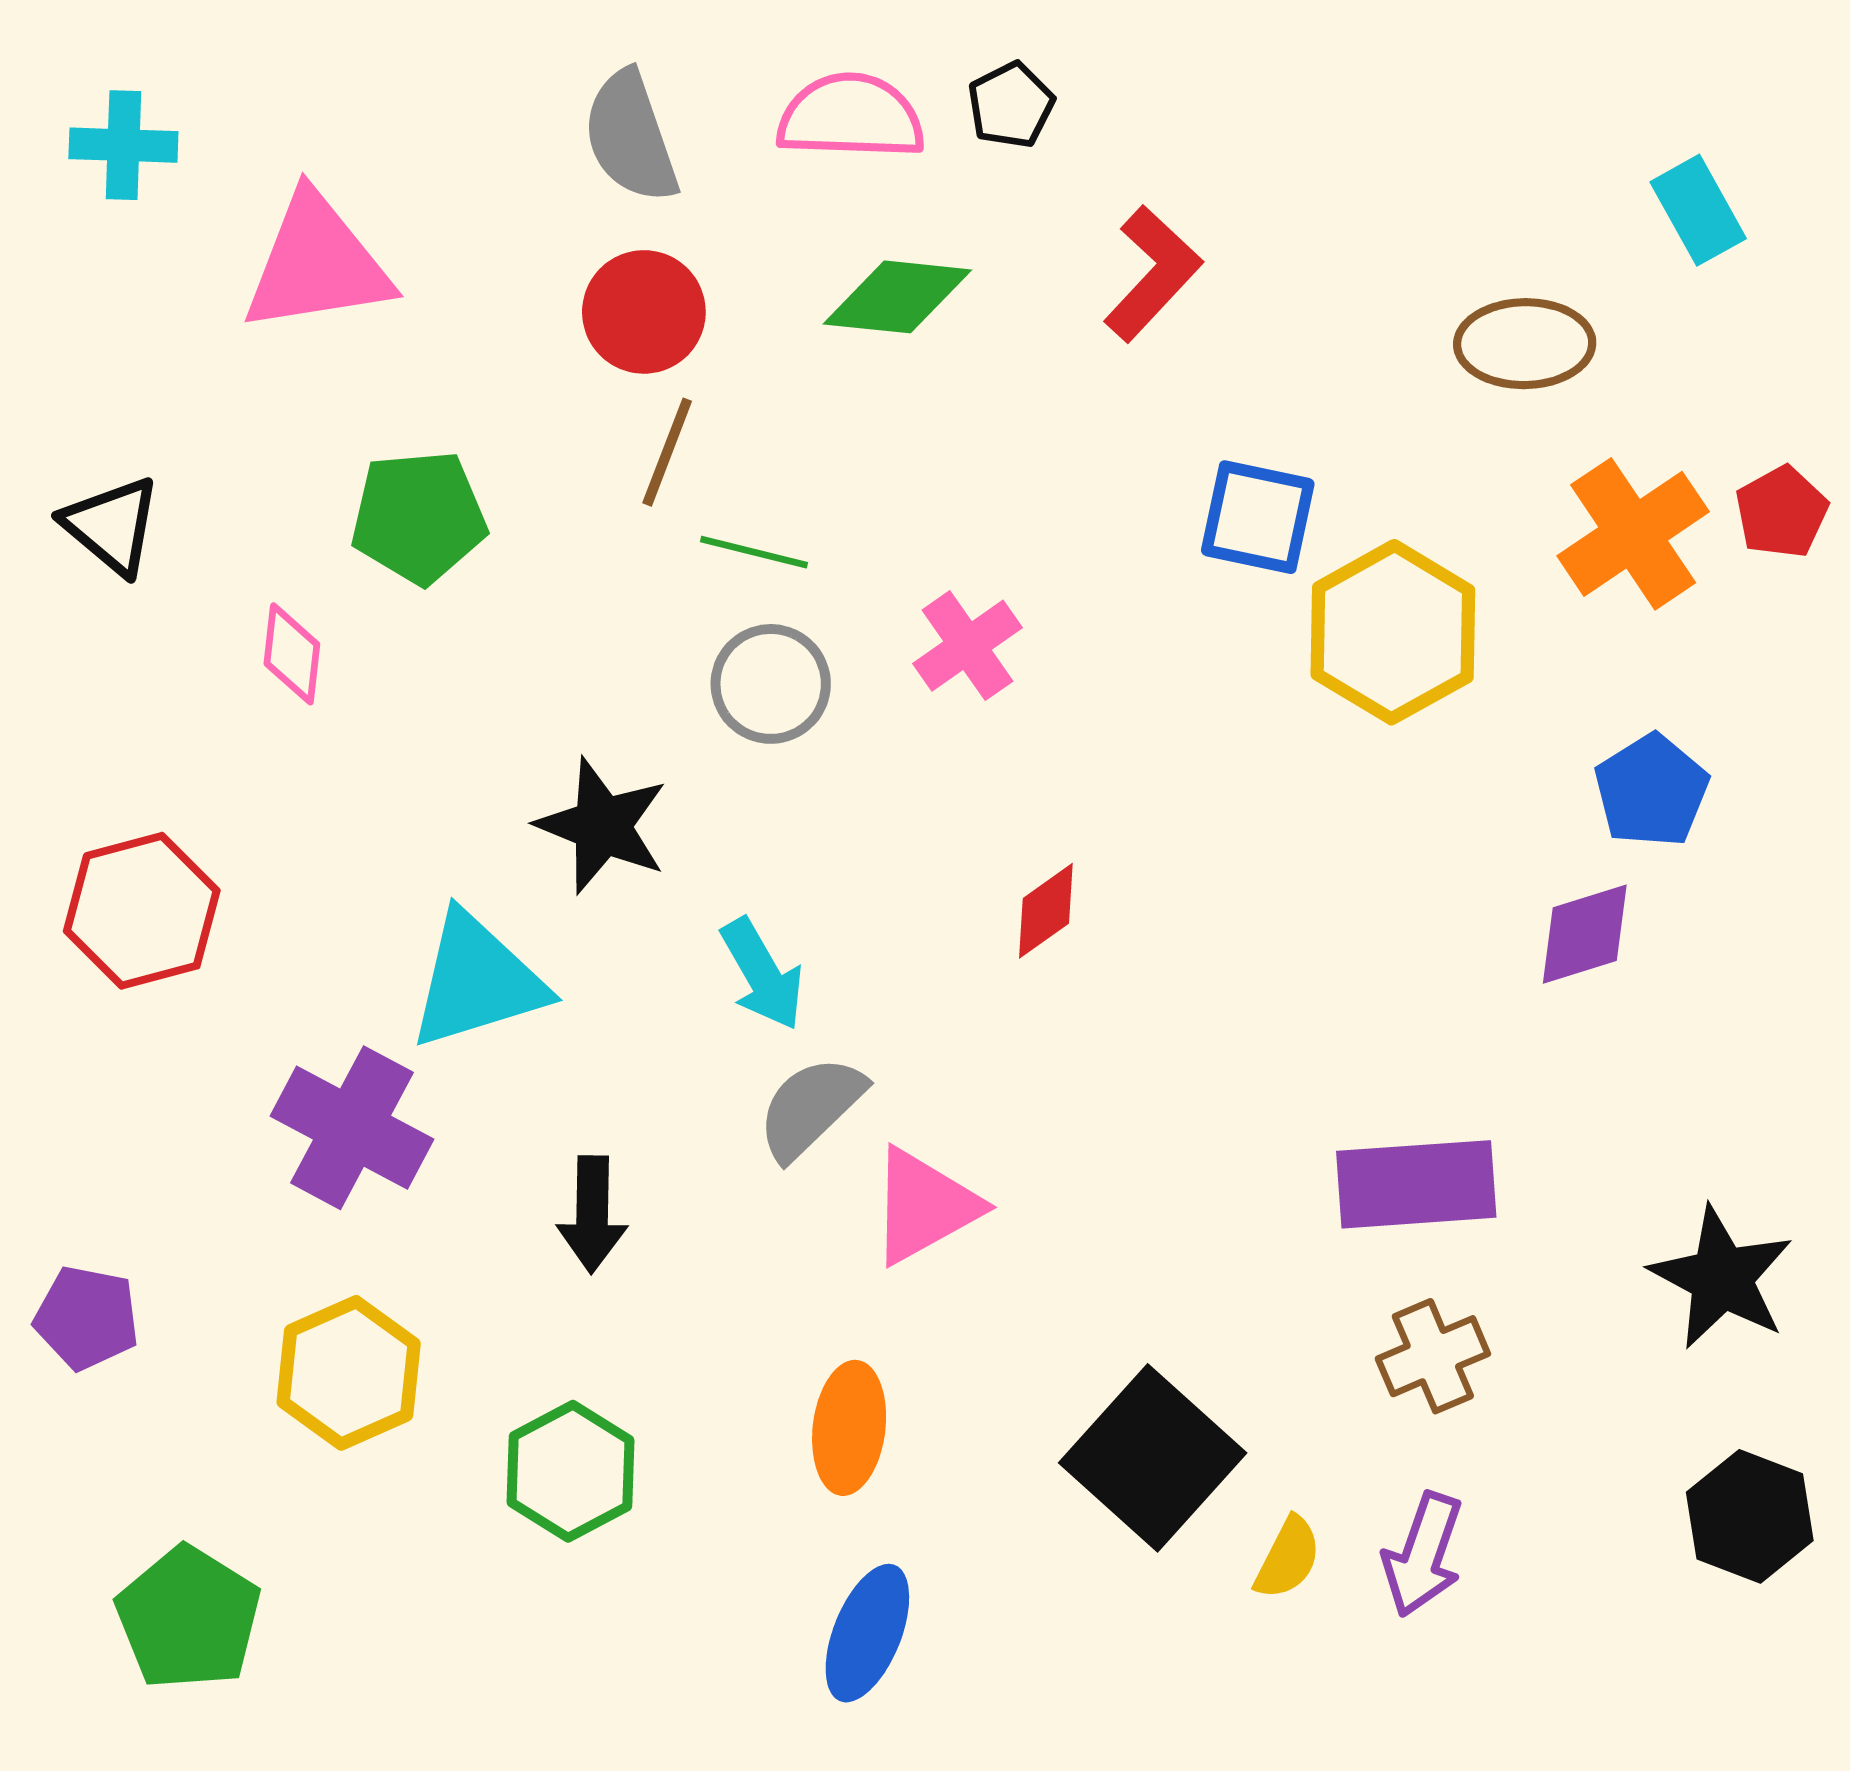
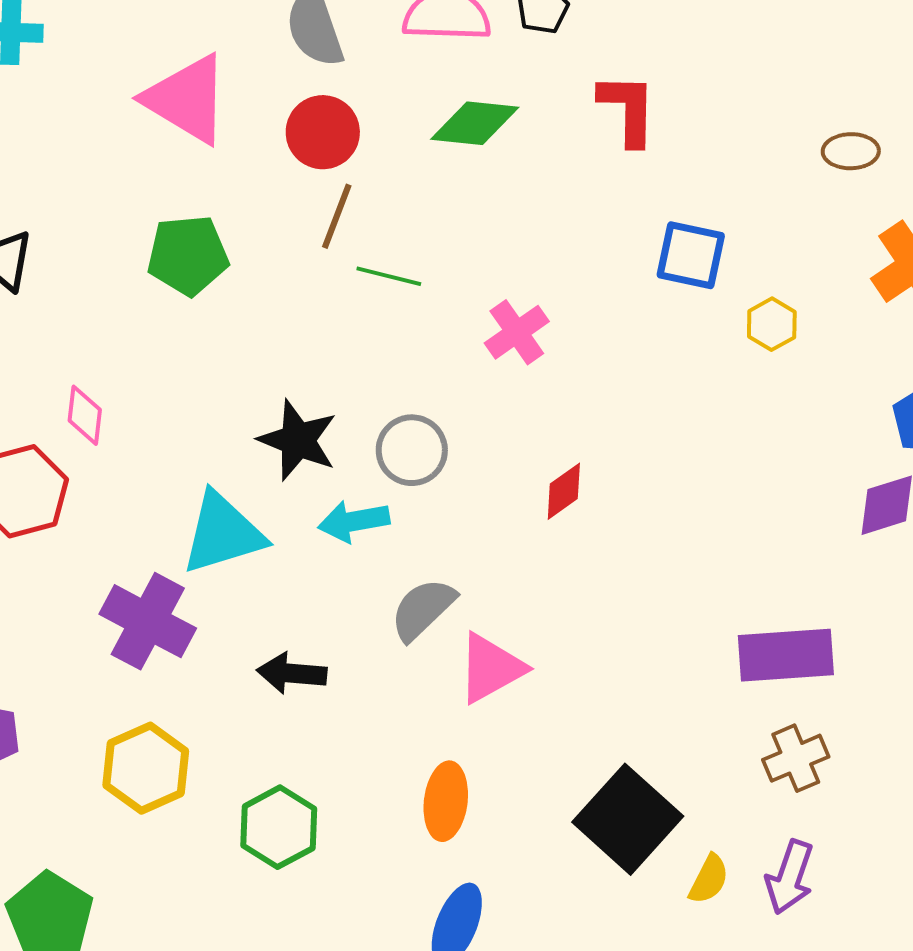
pink triangle: (317, 264) -> (187, 99), moved, turned 40
red L-shape: (1153, 274) -> (628, 109), turned -42
brown ellipse: (1525, 344) -> (851, 151), size x0.7
yellow hexagon: (1393, 632) -> (772, 324), size x0.5
pink diamond: (292, 654) -> (85, 415), moved
gray circle: (771, 684) -> (412, 450), moved
cyan arrow: (762, 974) -> (354, 521), moved, turned 110
black arrow: (592, 1214) -> (292, 673), turned 94

